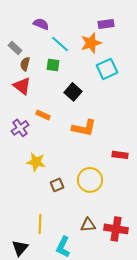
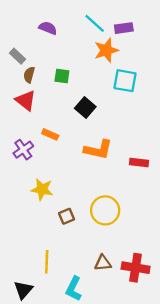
cyan line: (60, 44) -> (95, 23), moved
cyan square: (107, 69) -> (125, 81), turned 35
red rectangle: (120, 155) -> (139, 162), moved

